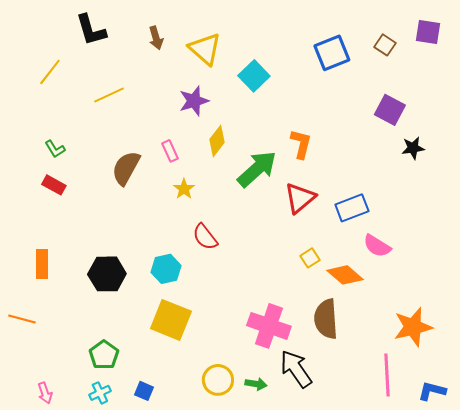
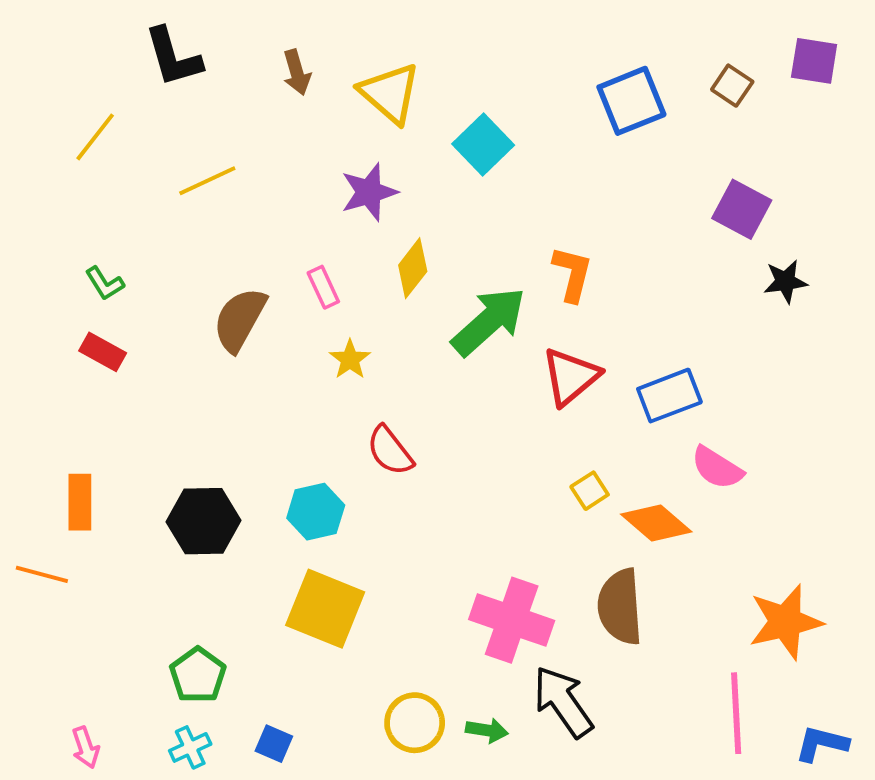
orange line: (22, 319) -> (42, 574), moved

